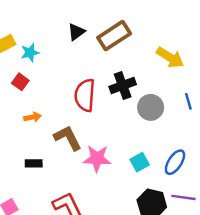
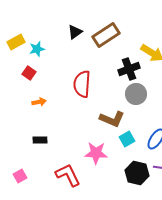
black cross: (123, 85) -> (129, 69), moved
brown L-shape: (68, 138) -> (112, 119), moved, turned 140
pink star: (97, 159) -> (96, 153), moved

